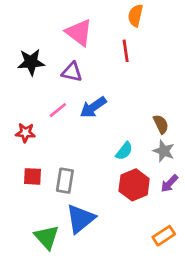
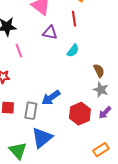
purple triangle: (72, 72) -> (50, 33), moved
blue arrow: (93, 107) -> (51, 98), moved
pink line: (58, 110) -> (19, 51), moved, turned -72
cyan semicircle: (124, 151) -> (73, 51), moved

